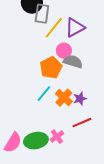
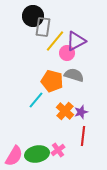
pink circle: (64, 51) -> (67, 53), moved
orange pentagon: (51, 68) -> (52, 81), turned -30
cyan line: (44, 94) -> (36, 100), moved
red line: (82, 123) -> (83, 136), turned -60

